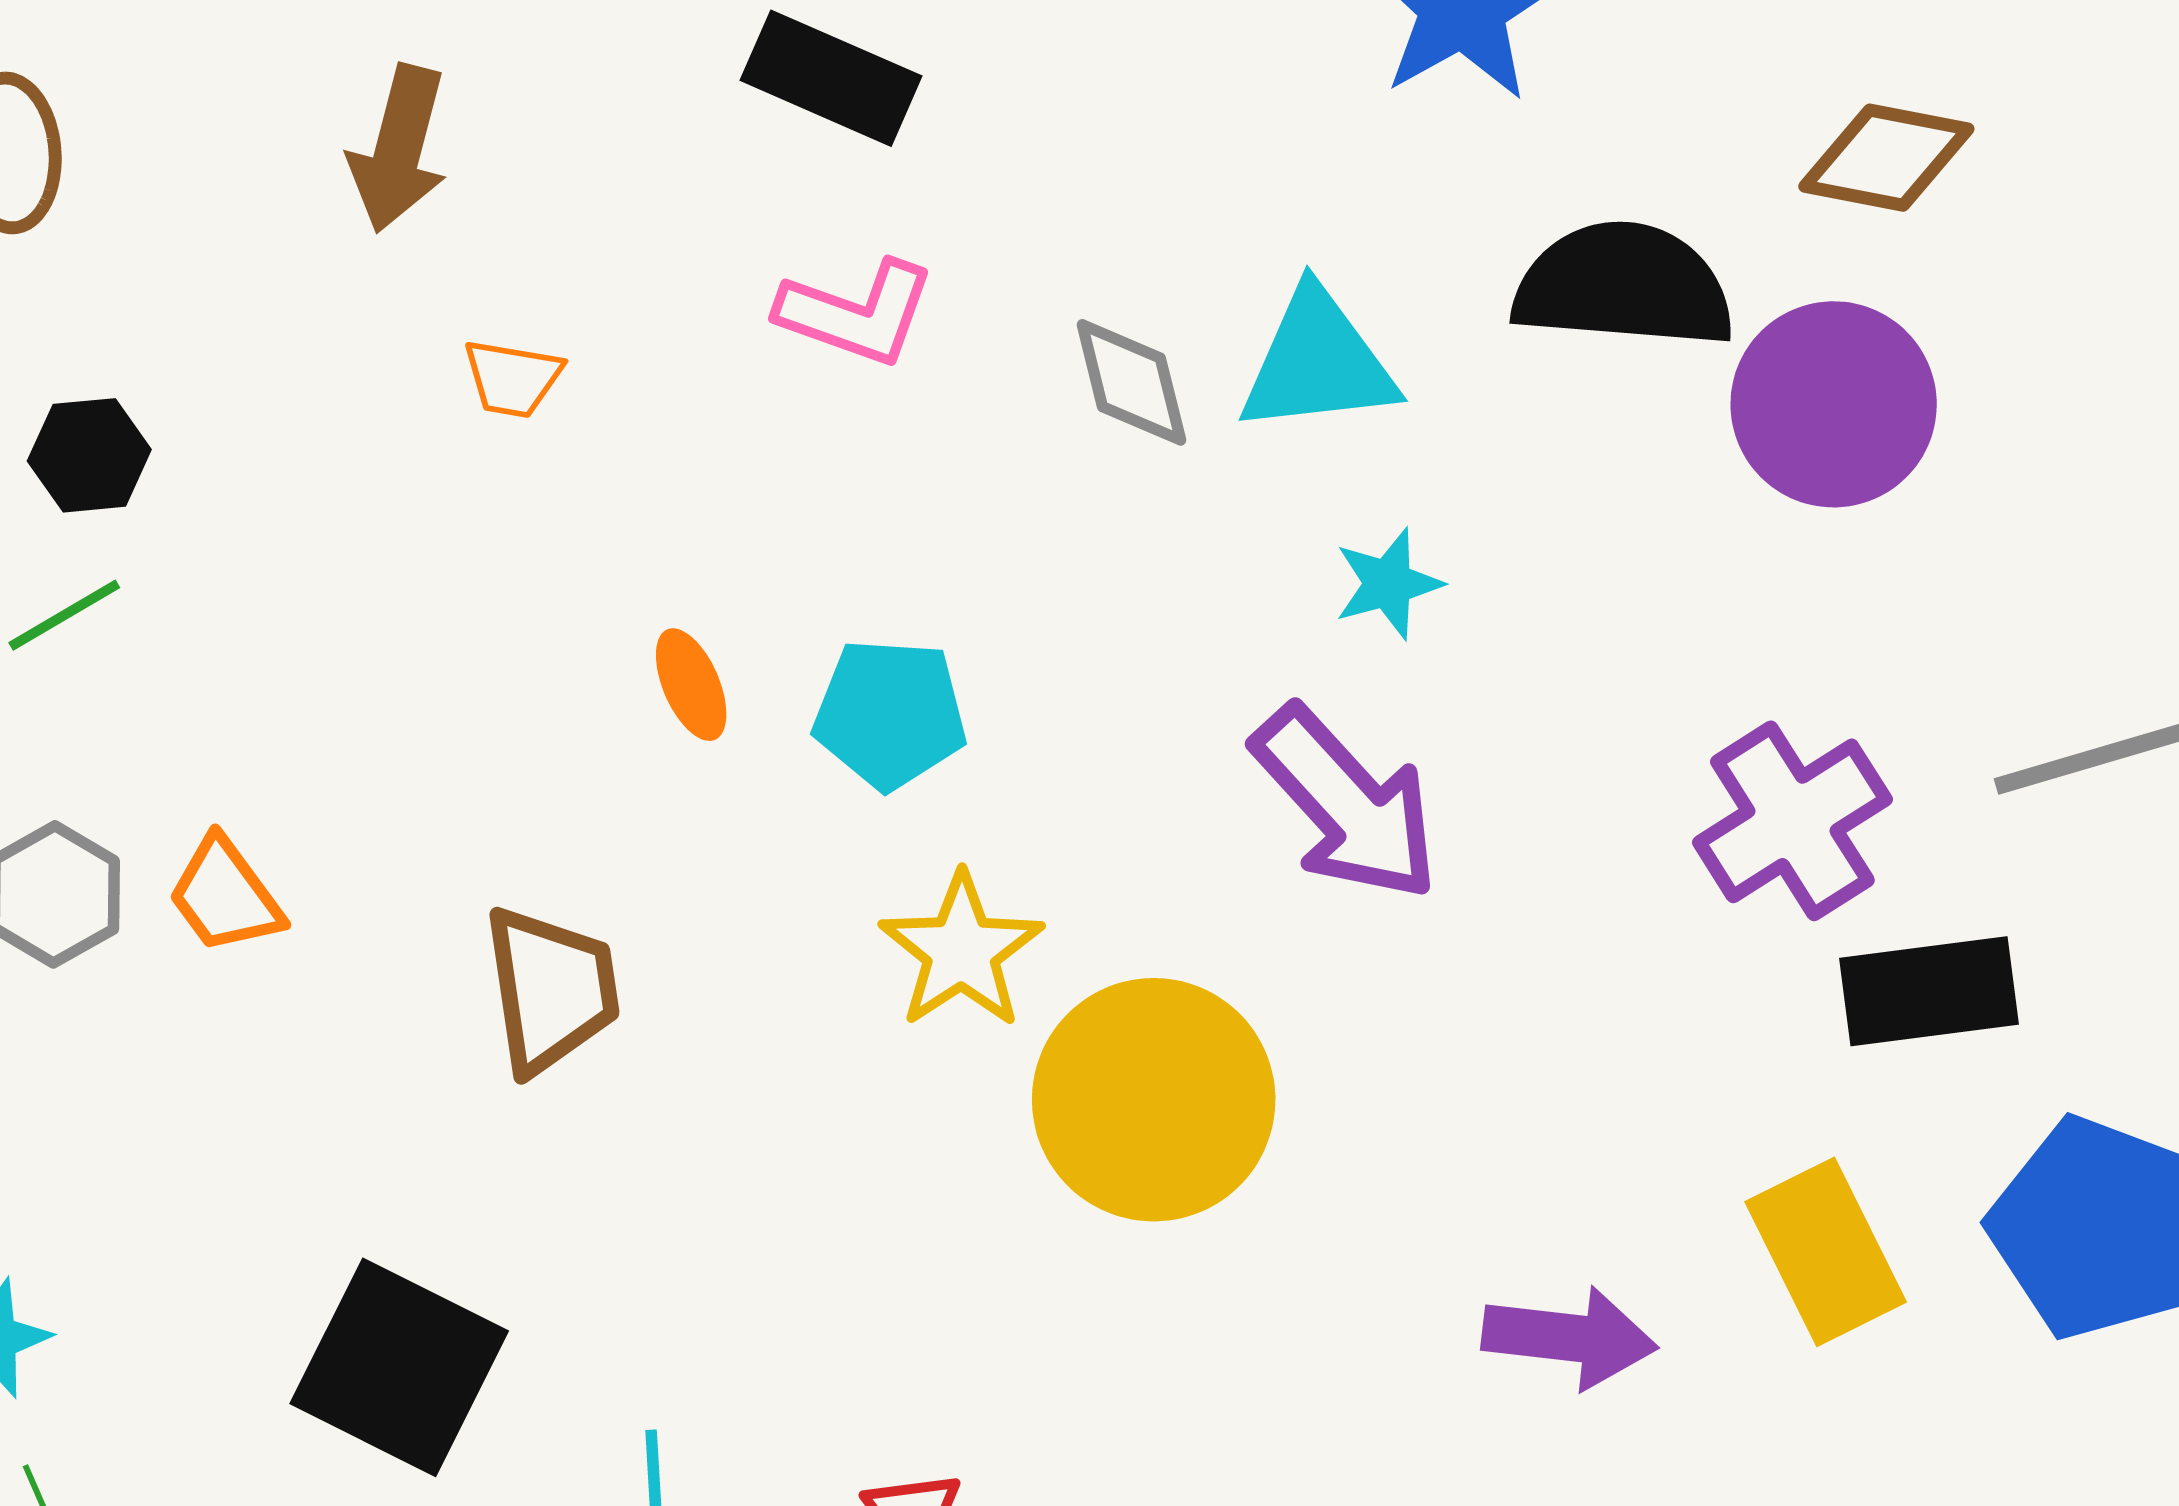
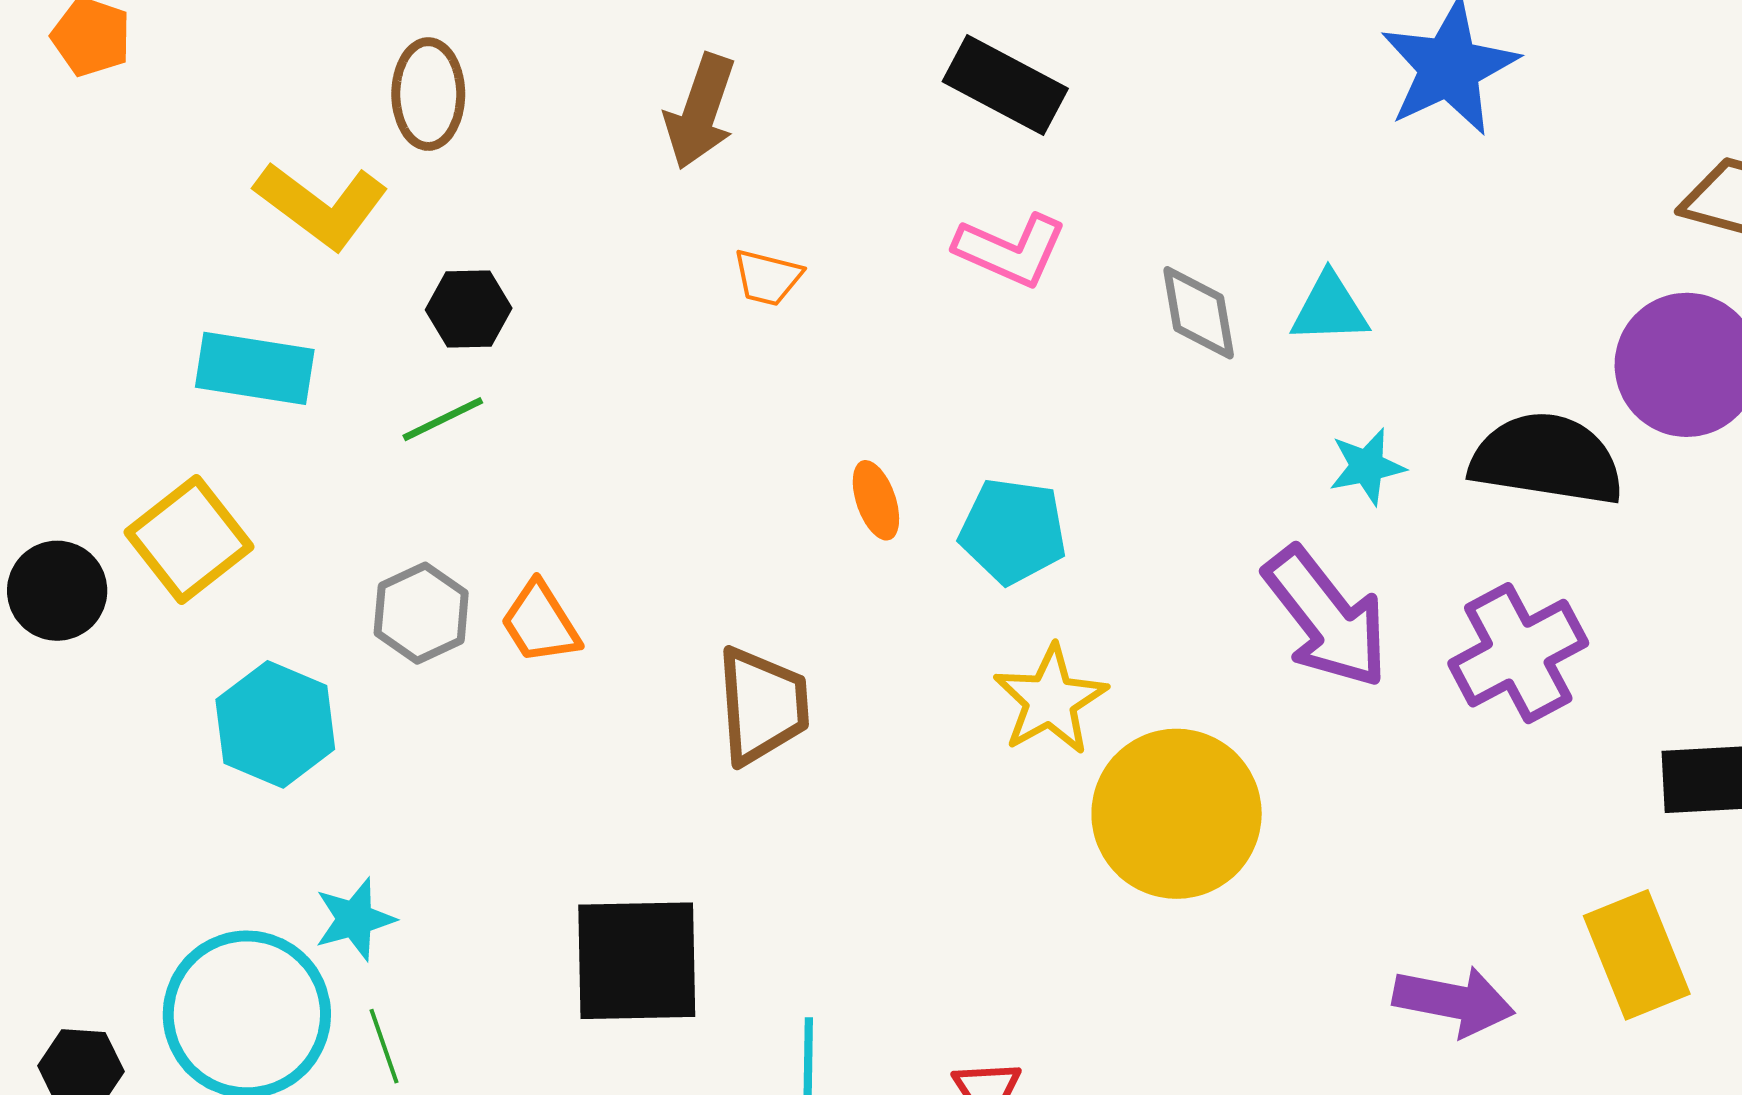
black semicircle: (1624, 286) -> (1547, 459), moved
cyan triangle: (1318, 362) -> (1330, 308), size x0.7
purple cross: (1792, 821) -> (1518, 653), moved
black square: (399, 1367) -> (637, 961), turned -32

